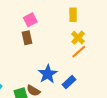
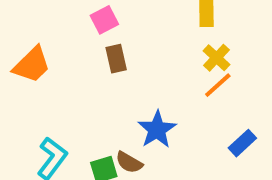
pink square: (30, 20) -> (104, 20), moved
blue rectangle: (69, 82) -> (242, 143), moved

